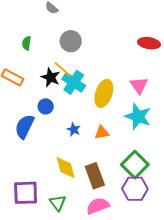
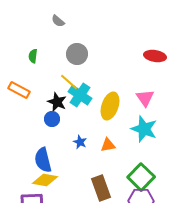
black star: (51, 77) -> (57, 102), moved
blue semicircle: (25, 127) -> (43, 160), moved, turned -40
yellow diamond: (66, 168) -> (45, 180), moved, turned -65

